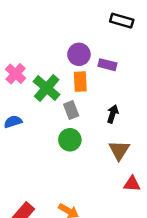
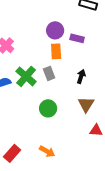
green cross: (47, 88) -> (26, 76), moved
green circle: (70, 140) -> (48, 108), moved

